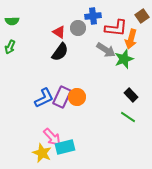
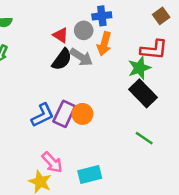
red L-shape: (116, 28) -> (154, 50), moved
orange arrow: (131, 39) -> (104, 44), moved
gray arrow: (106, 50) -> (81, 57), moved
black rectangle: (131, 95) -> (143, 93), moved, size x1.6
cyan rectangle: (65, 147) -> (90, 174), moved

